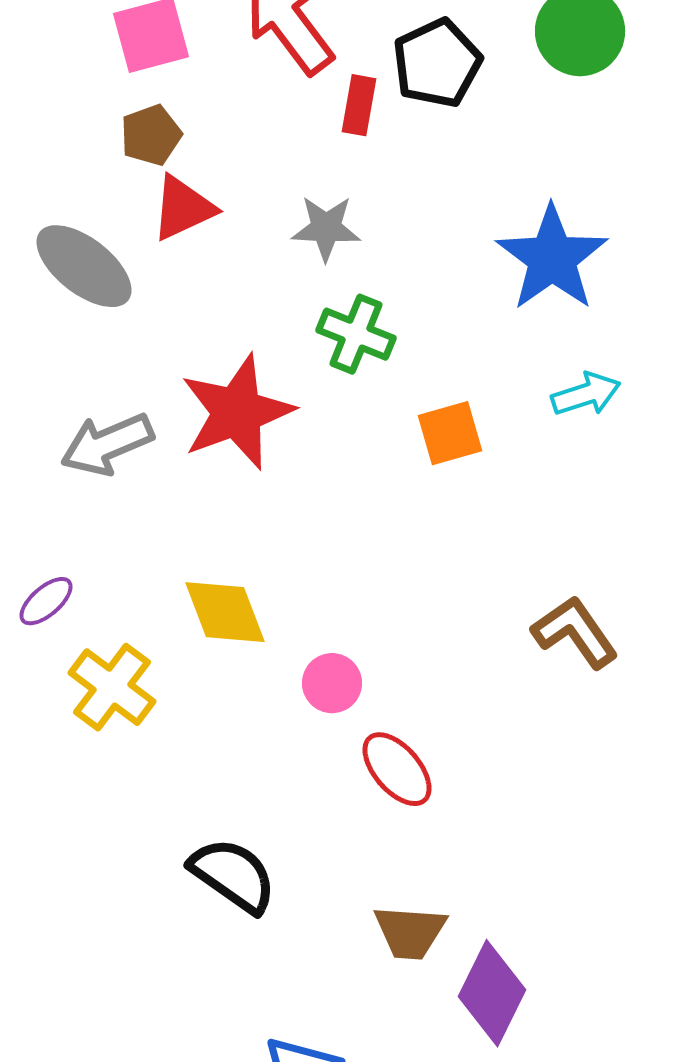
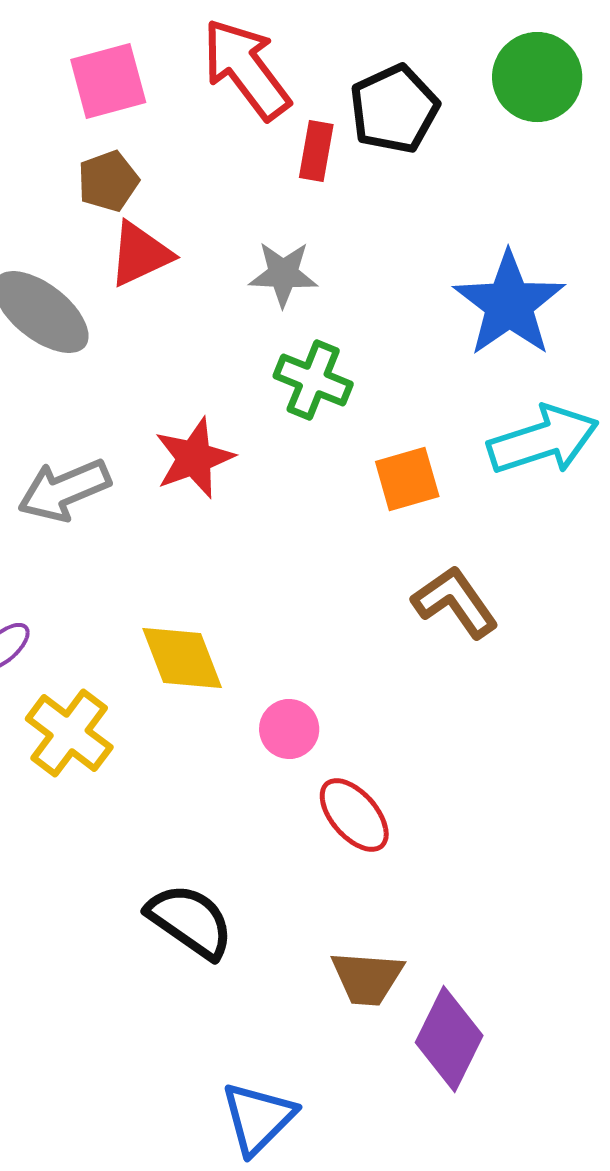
cyan arrow: (586, 394) -> (543, 440), size x1.6
red star: (237, 412) -> (194, 458), size x0.7
brown L-shape: (575, 632) -> (455, 602), moved

